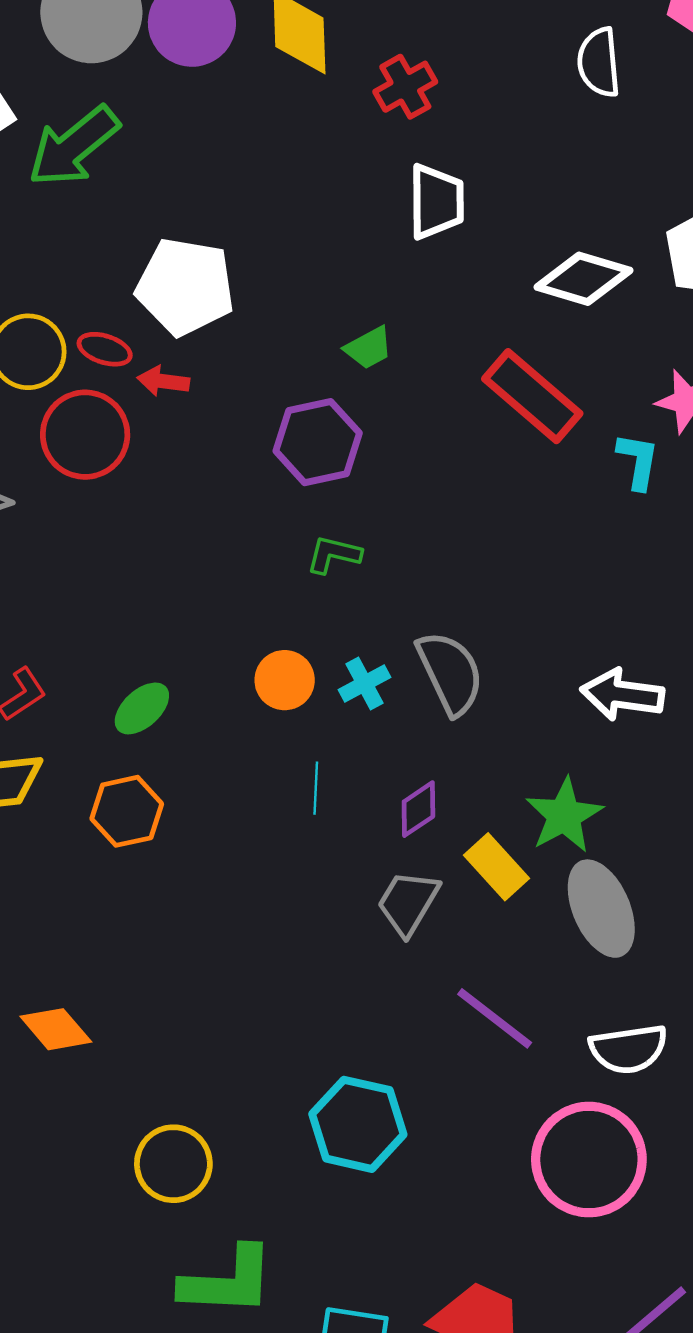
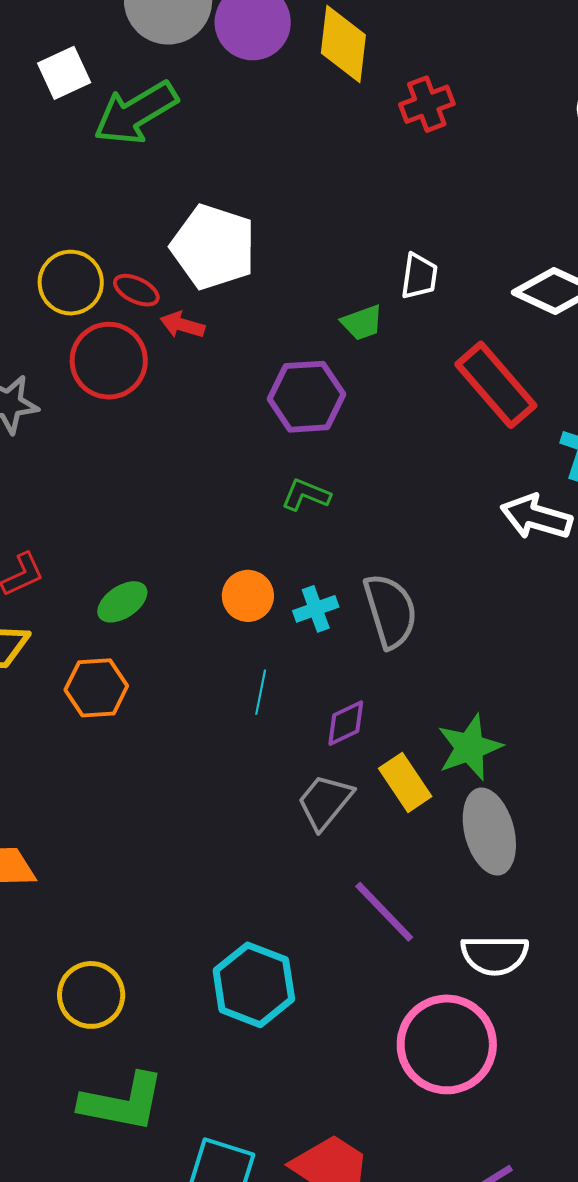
white trapezoid: (436, 202) -> (419, 276), moved, size x0.7
white arrow: (622, 695) -> (536, 517), moved

